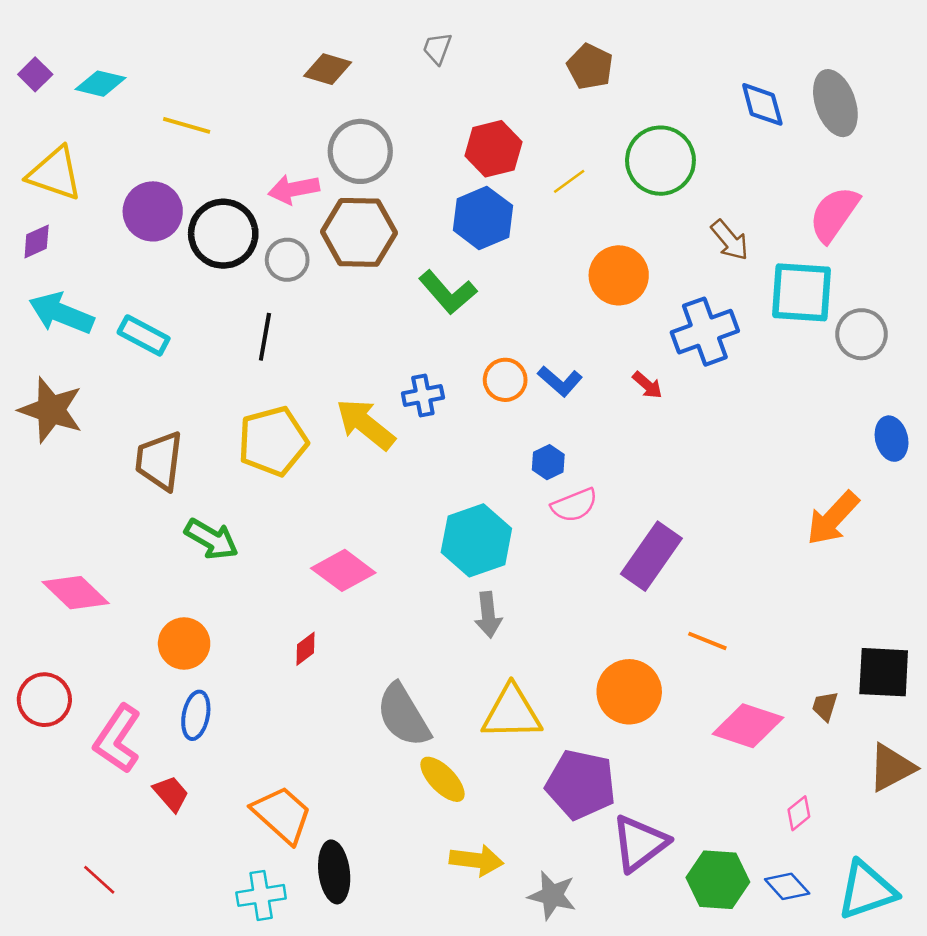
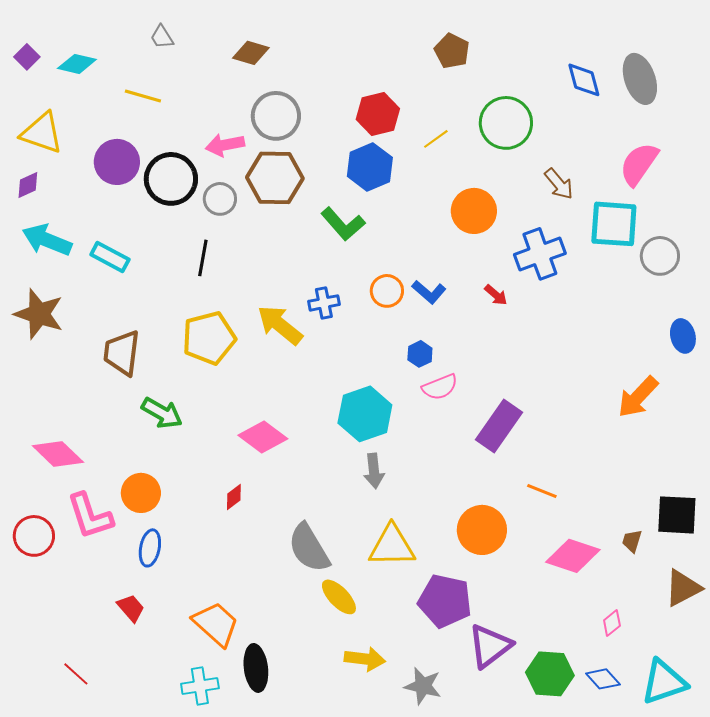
gray trapezoid: (437, 48) -> (162, 37), moved, turned -52
pink L-shape: (117, 739) -> (90, 516), moved, turned -52

